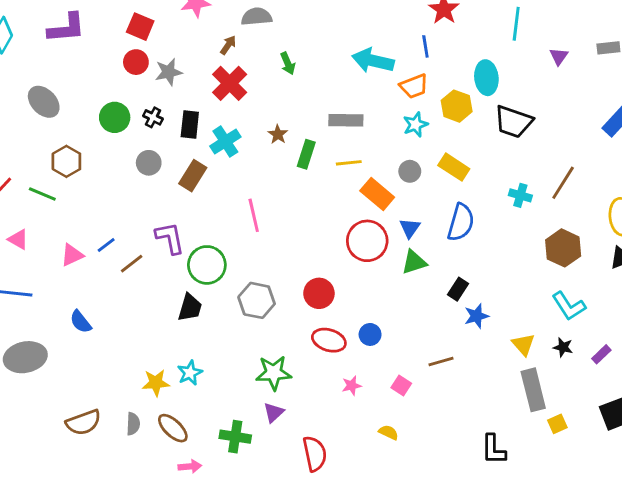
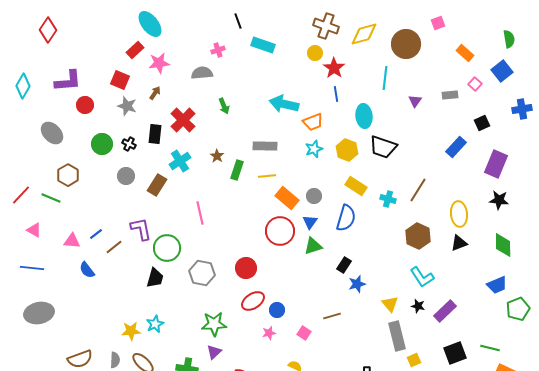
brown arrow: (228, 45) -> (155, 93), moved
blue line: (425, 46) -> (336, 94), moved
red circle: (136, 62) -> (85, 105), moved
gray star: (169, 72) -> (127, 106), moved, turned 30
yellow hexagon: (457, 106) -> (347, 150), moved
black rectangle: (190, 124) -> (155, 134), moved
yellow rectangle: (454, 167) -> (356, 186), moved
gray circle: (410, 171) -> (314, 196), moved
pink triangle: (72, 255) -> (72, 241), turned 30
blue semicircle: (81, 322) -> (87, 270), moved
blue circle: (370, 334) -> (277, 310), moved
red ellipse: (329, 340) -> (253, 301), turned -50
purple rectangle: (601, 354) -> (445, 311), size x1.6

